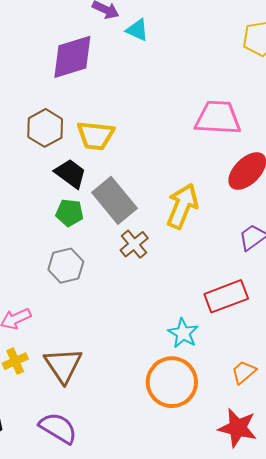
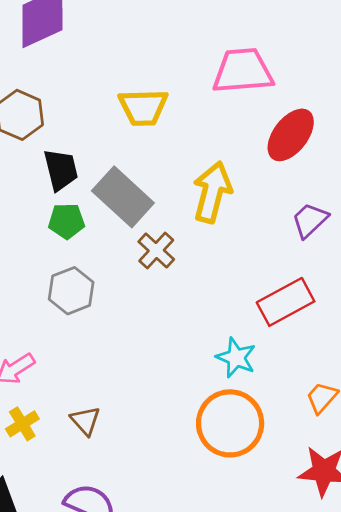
yellow trapezoid: (96, 135) -> (143, 107), moved
black trapezoid: (71, 174) -> (61, 170), turned 48
brown triangle: (63, 365) -> (85, 421), size x0.6

